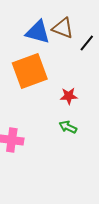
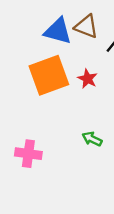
red star: (69, 96) -> (87, 79), moved, turned 30

